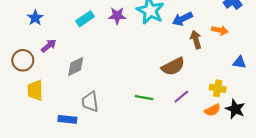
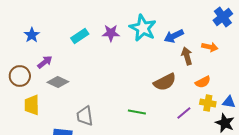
blue triangle: (239, 62) -> (229, 102), moved
gray diamond: (76, 67) -> (58, 82), moved, turned 50
purple line: (181, 97) -> (184, 113), moved
orange semicircle: (213, 110) -> (203, 82), moved

